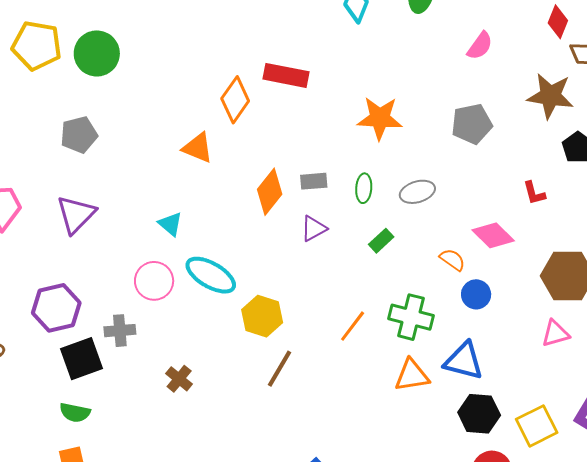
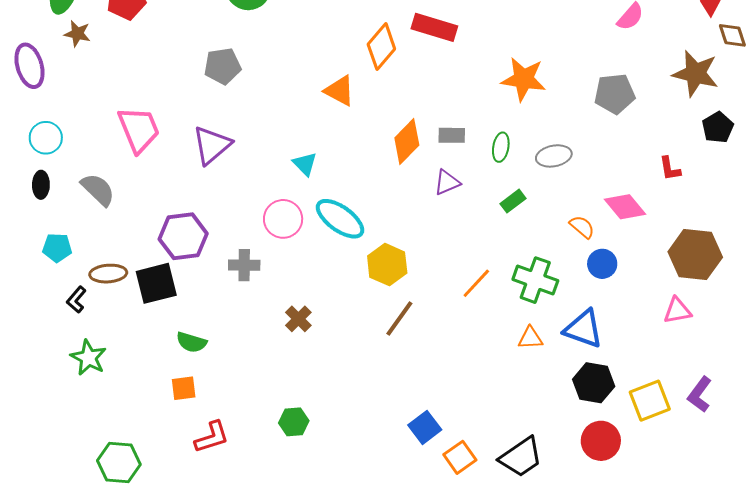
black square: (82, 359) -> (156, 283), moved
orange triangle: (412, 375) -> (530, 338), size x0.7

